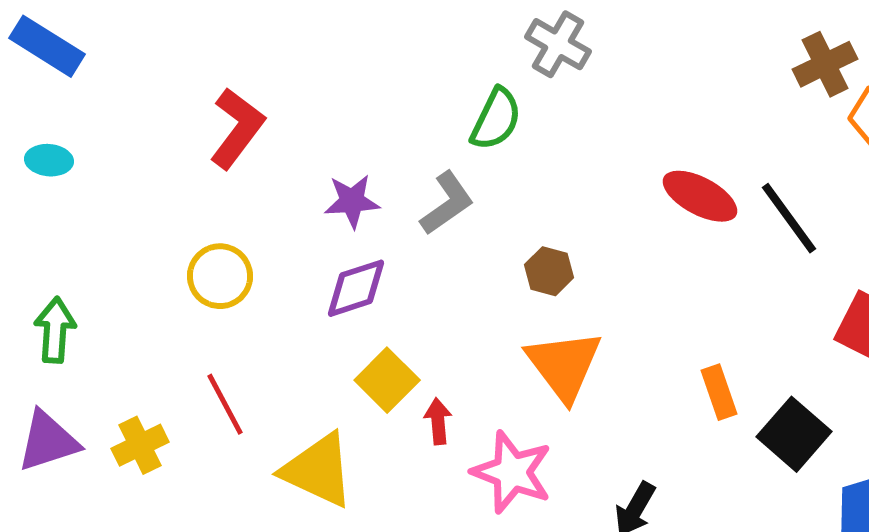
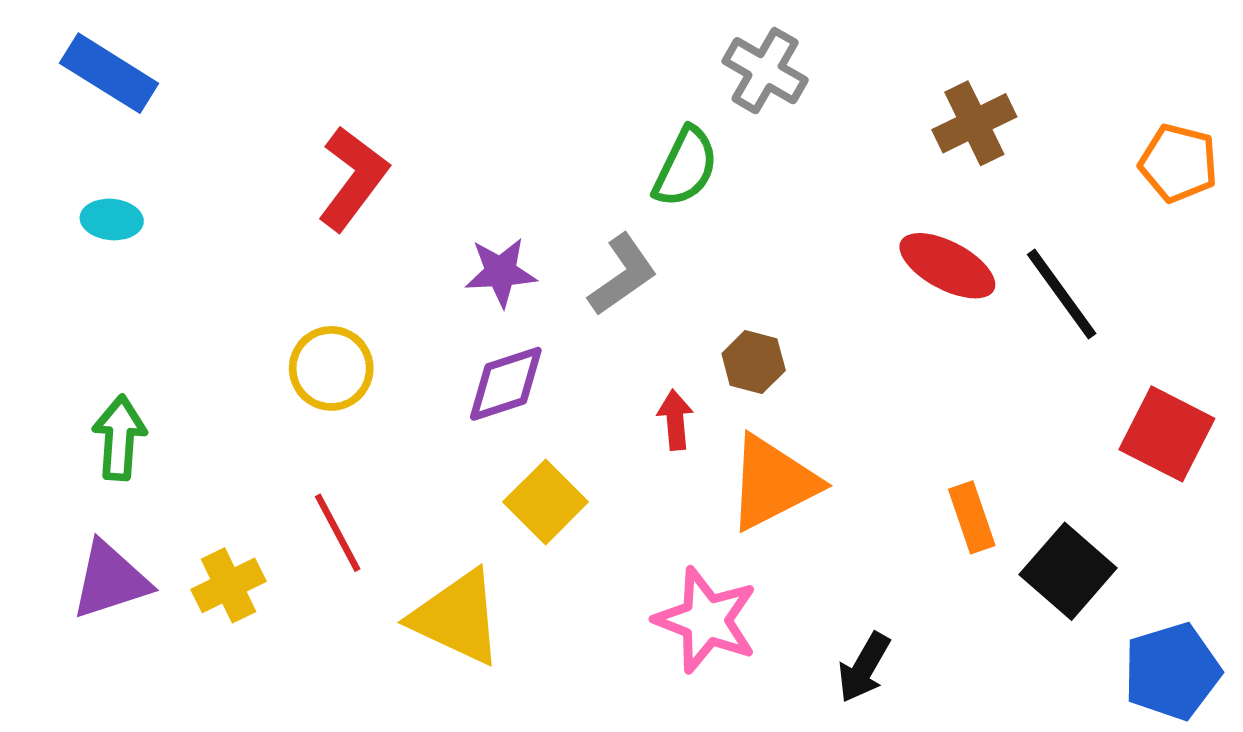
brown cross: (825, 64) -> (974, 123), moved
orange triangle: (564, 365) -> (773, 483), turned 40
red arrow: (438, 421) -> (675, 420), moved

